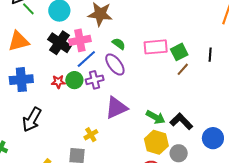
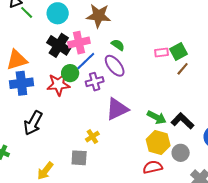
orange triangle: (19, 41) -> (17, 60), moved
pink rectangle: (156, 47) -> (161, 52), moved, size x0.6
green circle: (74, 80) -> (70, 73), moved
red star: (58, 82) -> (58, 84), size x1.6

